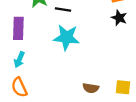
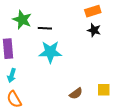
brown semicircle: (91, 88) -> (76, 93), turned -40

